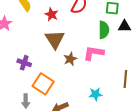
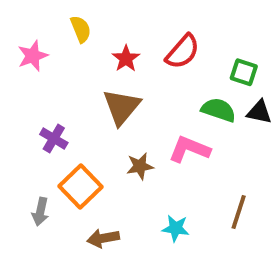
green semicircle: (104, 30) -> (219, 110), turned -84
brown star: (70, 59) -> (140, 166), moved

